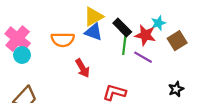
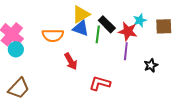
brown square: (177, 41) -> (164, 26), moved, turned 30
green line: (124, 45) -> (98, 34), moved
purple line: (143, 57) -> (126, 51), turned 66
black star: (176, 89) -> (151, 65), moved

